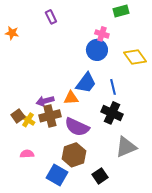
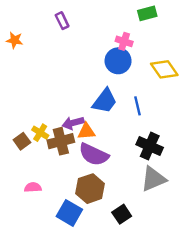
orange triangle: (71, 98) -> (86, 131), moved
purple arrow: (45, 101) -> (73, 123), moved
black cross: (112, 113) -> (150, 146), moved
yellow cross: (28, 120) -> (40, 133), moved

